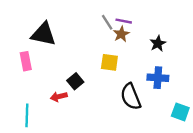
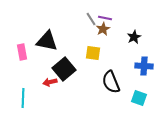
black triangle: (43, 34) -> (47, 41), moved
blue cross: (158, 78) -> (144, 66), moved
black square: (75, 81) -> (64, 69), size x1.6
cyan square: (180, 112) -> (139, 98), moved

